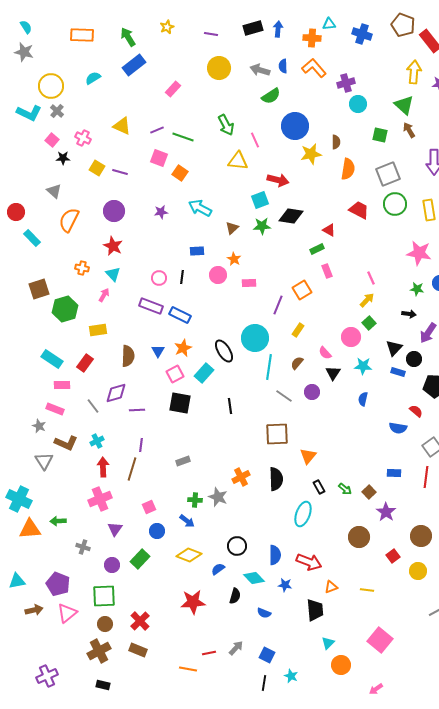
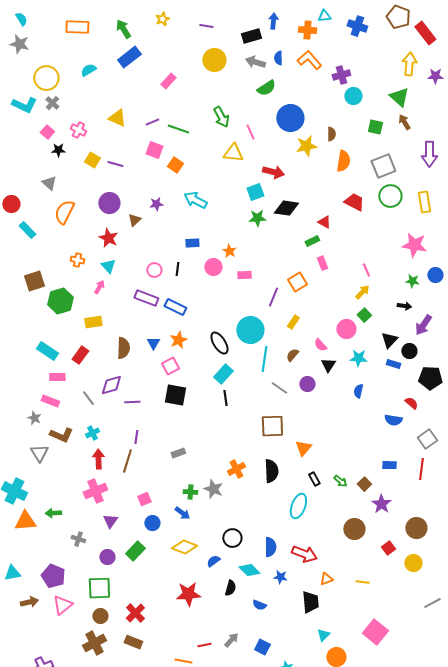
black rectangle: (253, 28) -> (251, 36), moved
brown triangle: (232, 228) -> (134, 220), moved
cyan rectangle: (204, 373) -> (223, 374), moved

